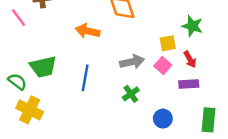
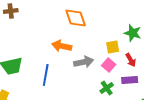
orange arrow: (88, 31) -> (62, 46), moved
green cross: (131, 94) -> (107, 88), moved

